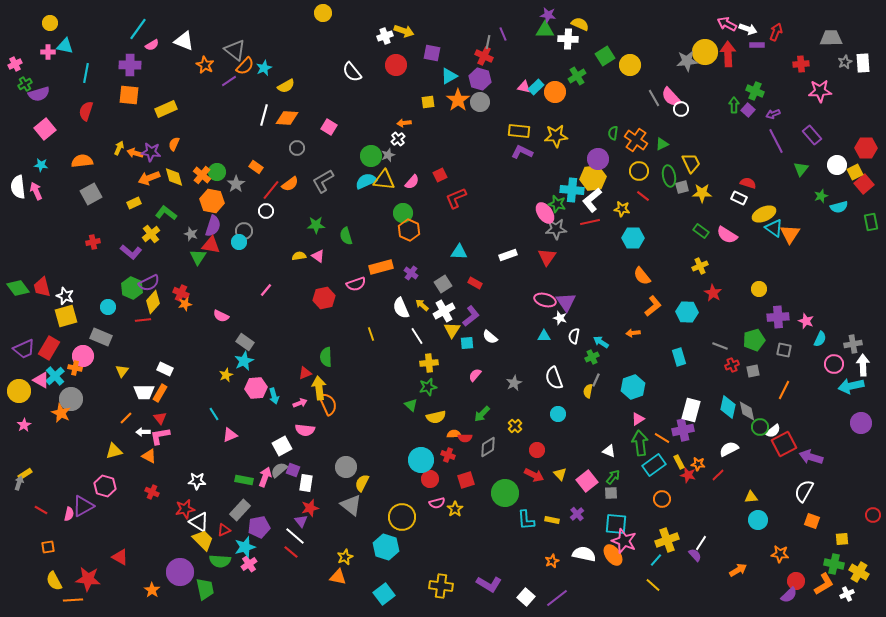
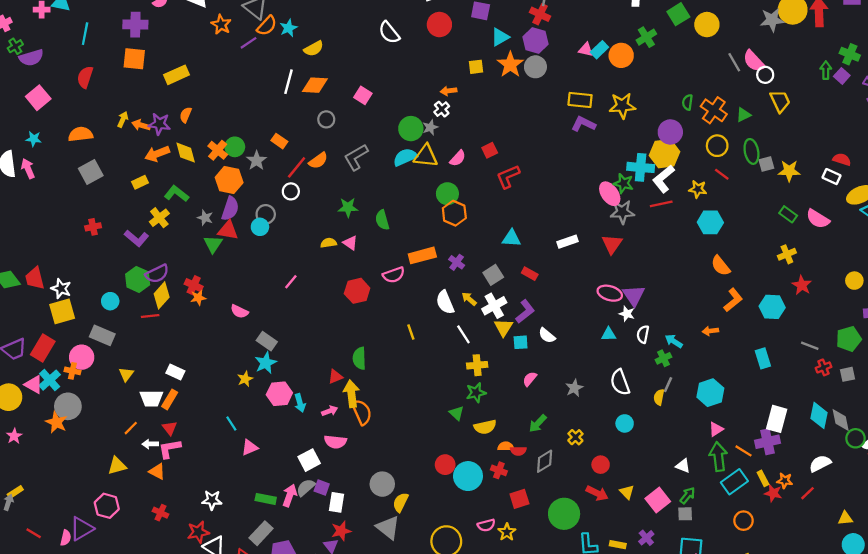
yellow trapezoid: (691, 163) -> (780, 101), moved
red circle: (430, 479) -> (445, 465), moved

